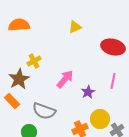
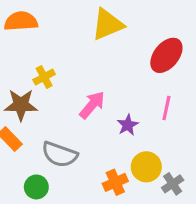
yellow triangle: (75, 27) -> (108, 24), size x1.6
red ellipse: (113, 47) -> (166, 55), turned -65
brown star: (19, 79) -> (21, 105), turned 30

